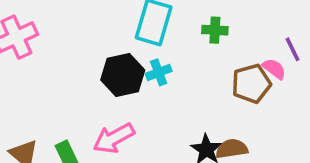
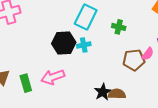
pink semicircle: (274, 69) -> (148, 54), turned 80

